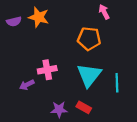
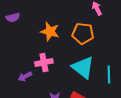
orange star: (39, 17) -> (50, 31), moved
cyan triangle: (89, 75) -> (83, 67), turned -30

